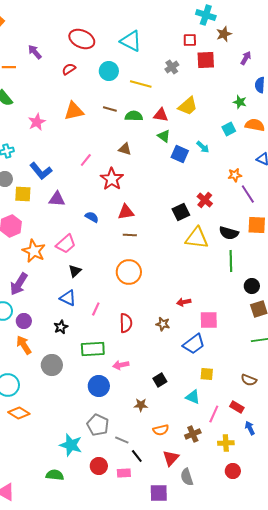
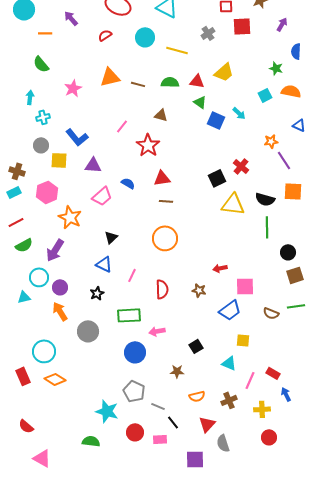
brown line: (110, 109) -> (138, 84), moved
pink trapezoid: (66, 244) -> (102, 196), moved
brown semicircle: (249, 380) -> (271, 313), moved

